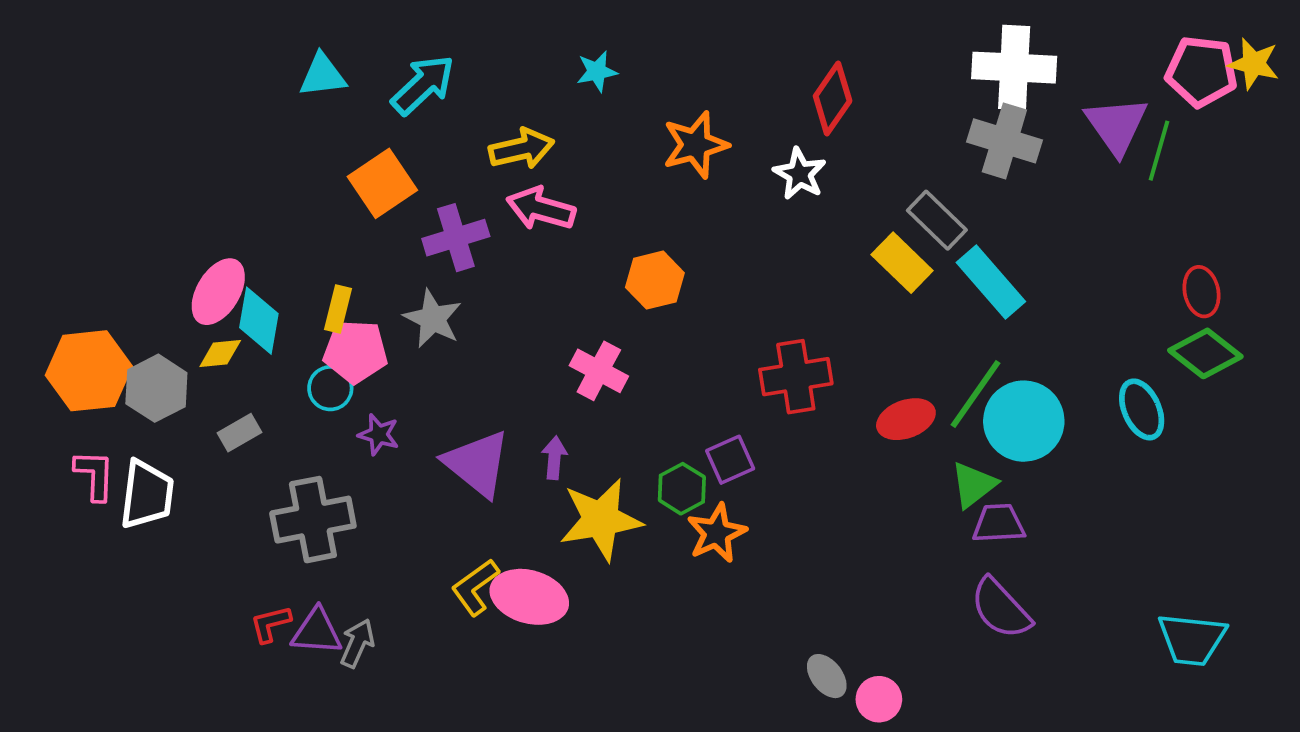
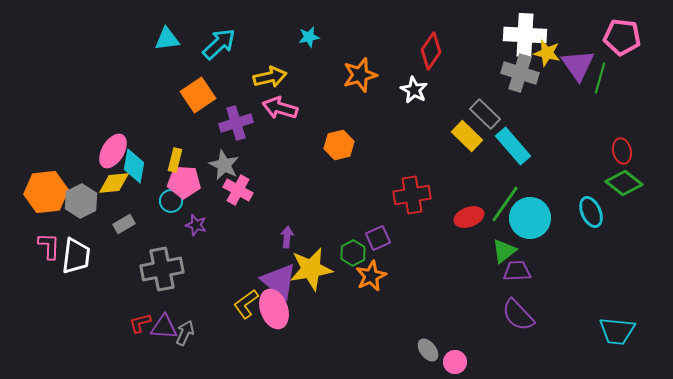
yellow star: (1254, 64) -> (547, 53), moved
yellow diamond: (220, 353) -> (114, 183), size x1.4
pink cross: (599, 371) -> (238, 190), moved
purple triangle: (477, 464) -> (279, 281), moved
pink ellipse: (529, 597) -> (274, 309), turned 54

